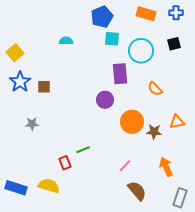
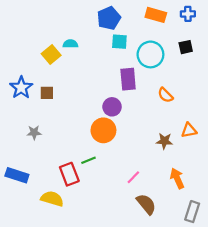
yellow square: (15, 53) -> (51, 54), moved
orange circle: (132, 122) -> (103, 130), moved
red rectangle: (65, 163) -> (69, 174), size x1.5
blue rectangle: (16, 188) -> (17, 175), moved

